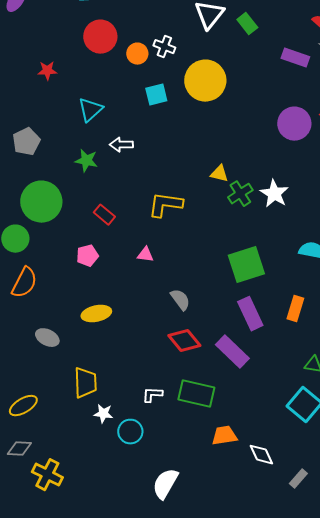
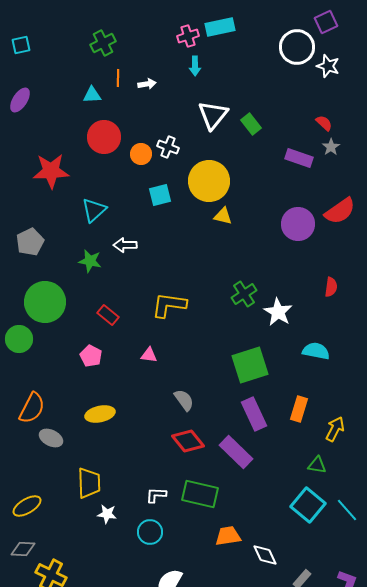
red star: (47, 71) -> (51, 171), size x1.8
yellow triangle: (219, 174) -> (223, 216), moved
white star: (274, 194) -> (278, 312), moved
pink pentagon: (87, 256) -> (91, 356), turned -30
orange semicircle: (24, 283) -> (32, 408), moved
cyan circle: (130, 432) -> (150, 532), moved

